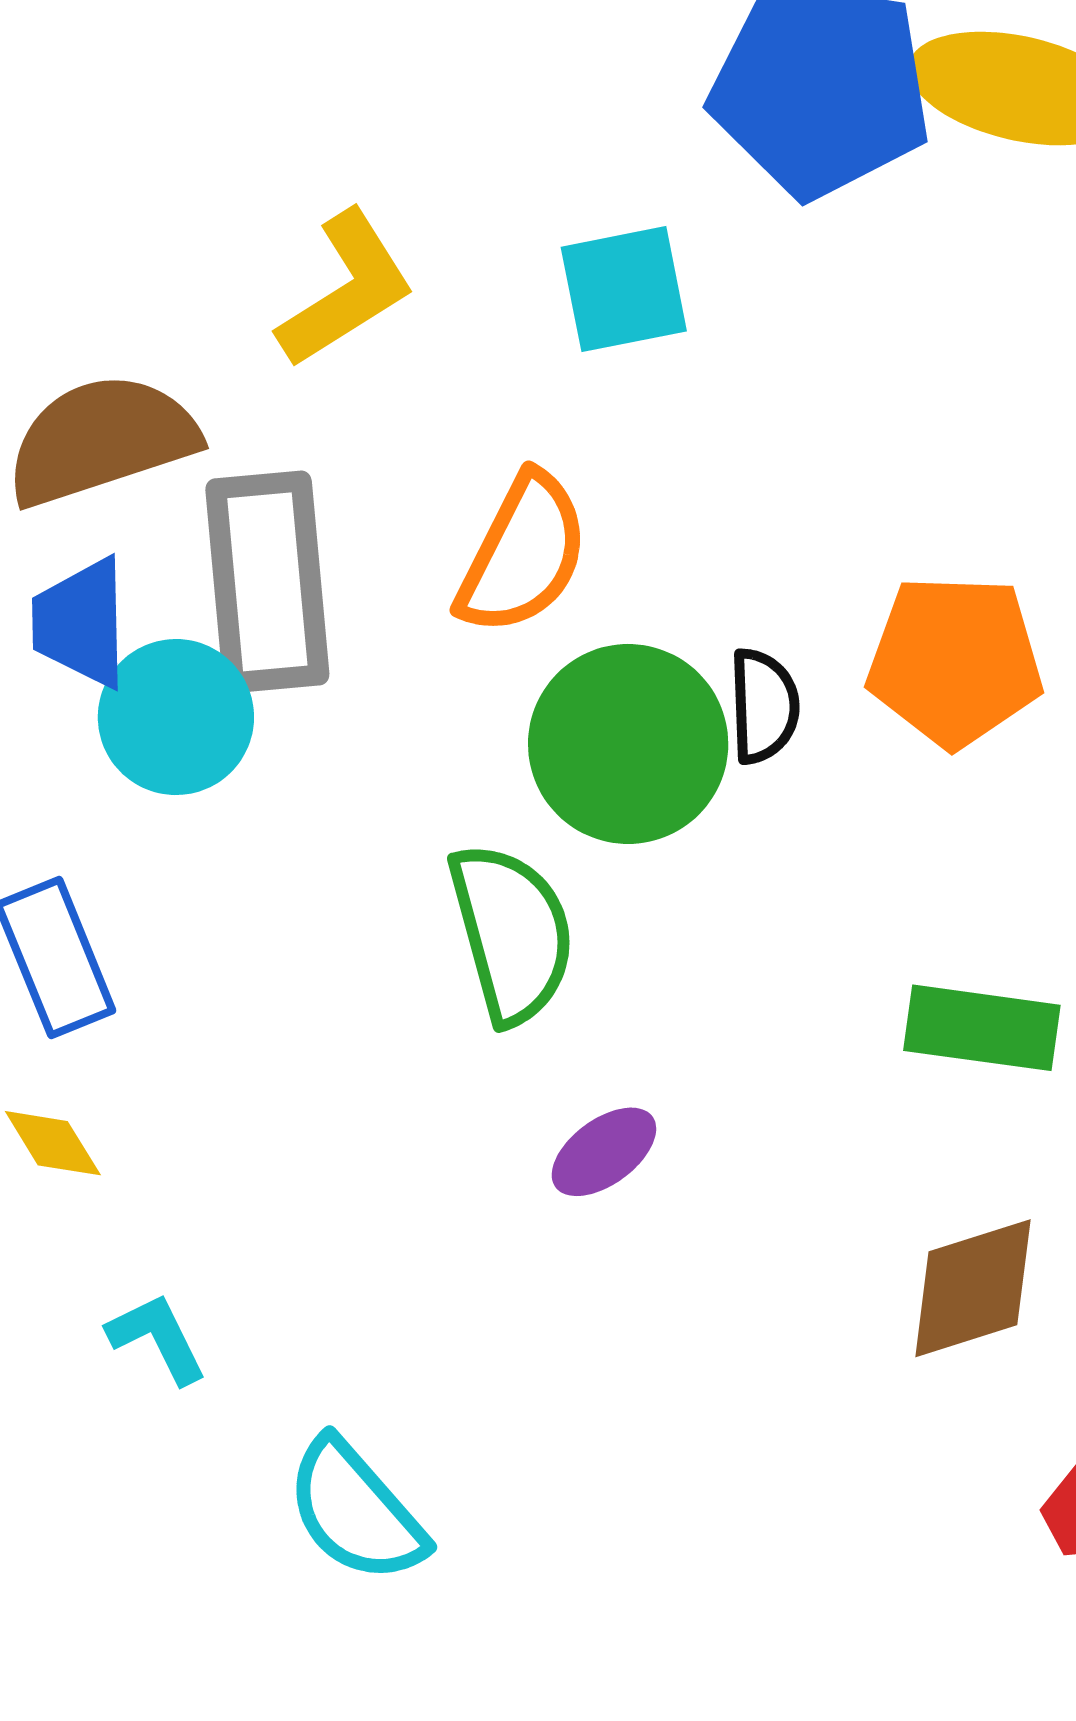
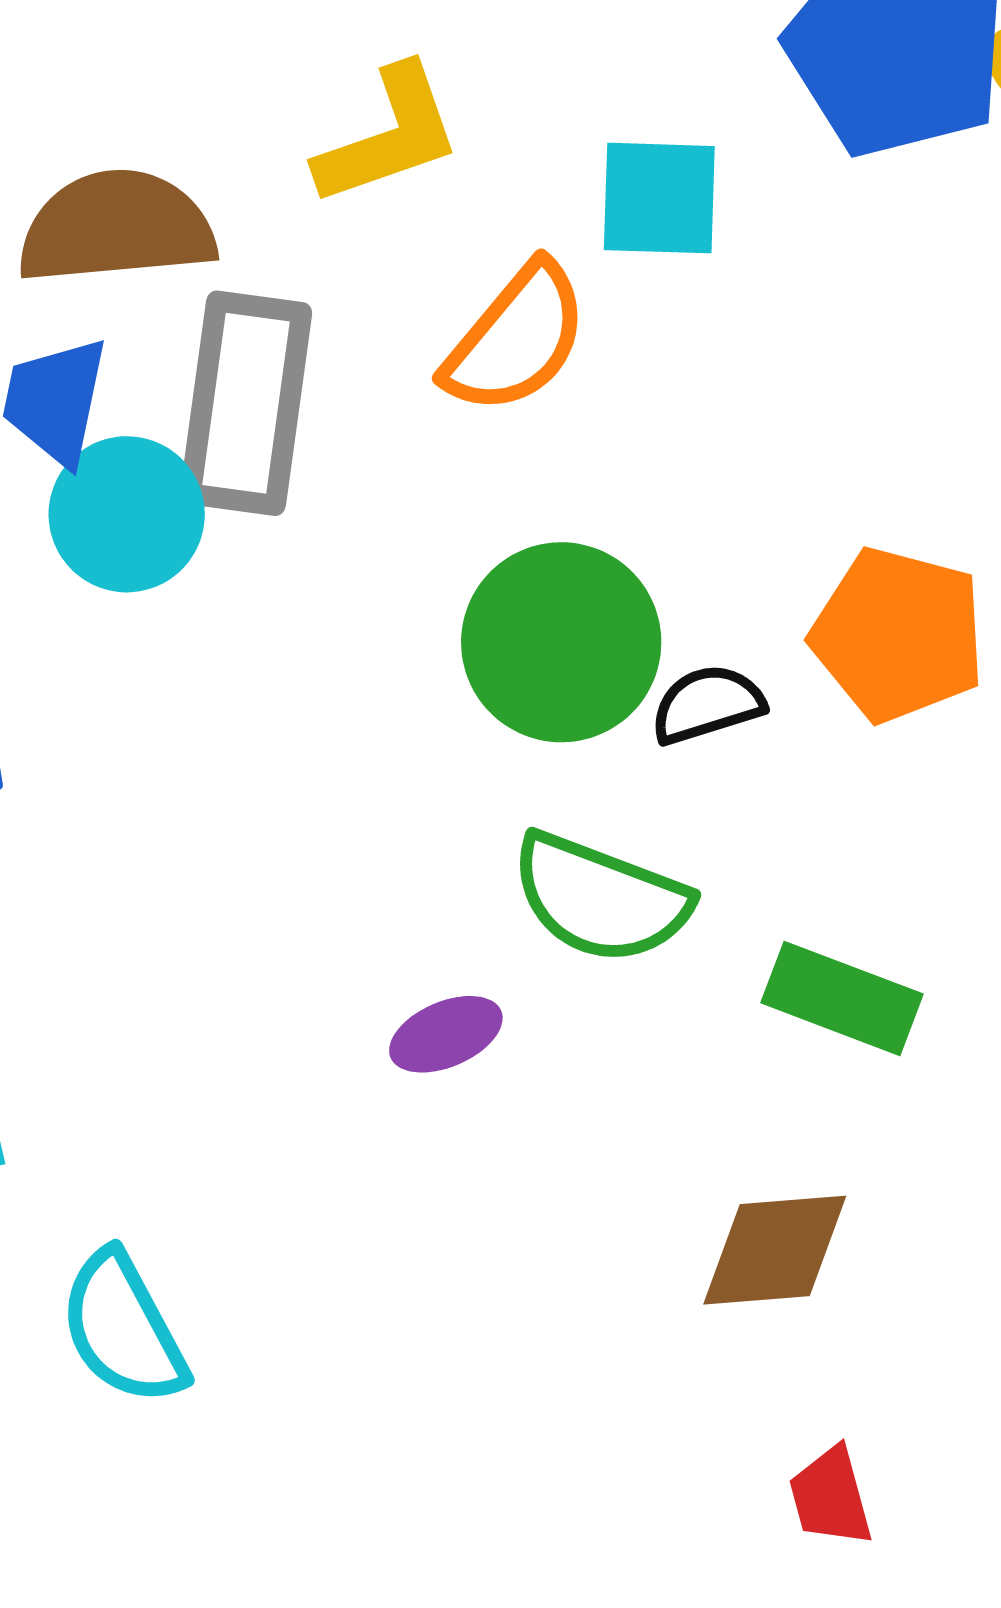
orange semicircle: (523, 554) -> (516, 339), moved
black semicircle: (764, 706) -> (707, 704), moved, turned -118
green semicircle: (512, 933) -> (601, 898), moved, turned 113

